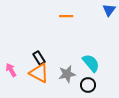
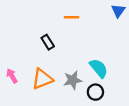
black rectangle: (39, 58) -> (48, 42), moved
orange triangle: (39, 73) -> (42, 79), turned -50

